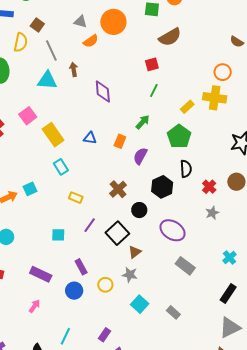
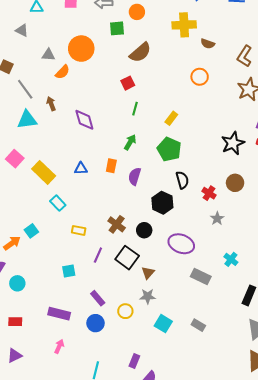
yellow cross: (215, 98) -> (184, 25), moved
brown cross: (118, 189) -> (117, 224), moved
cyan cross: (230, 258) -> (231, 259), moved

